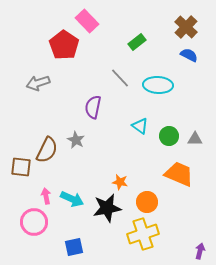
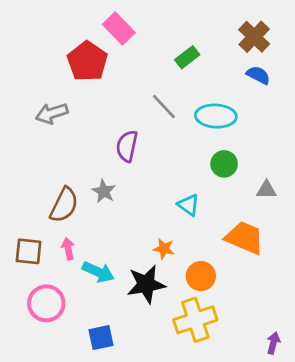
cyan triangle: (140, 126) -> (189, 205), moved
green circle: (169, 136) -> (224, 164), moved
brown square: (21, 167) -> (29, 251), moved
pink arrow: (46, 196) -> (68, 249), moved

